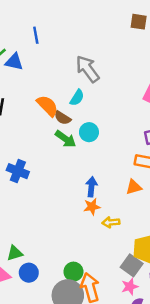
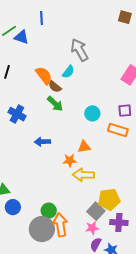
cyan circle: (89, 132) -> (92, 113), moved
blue cross: (18, 171) -> (17, 114), moved
blue arrow: (91, 187) -> (42, 142), moved, turned -105
orange triangle: (134, 187) -> (84, 147), moved
yellow arrow: (111, 222) -> (83, 175), size x1.5

